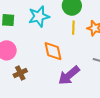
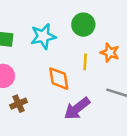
yellow line: (73, 28) -> (85, 62), moved

